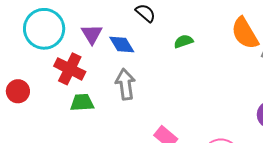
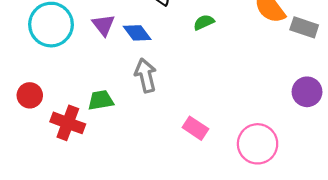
red cross: (70, 69) -> (68, 123), moved

